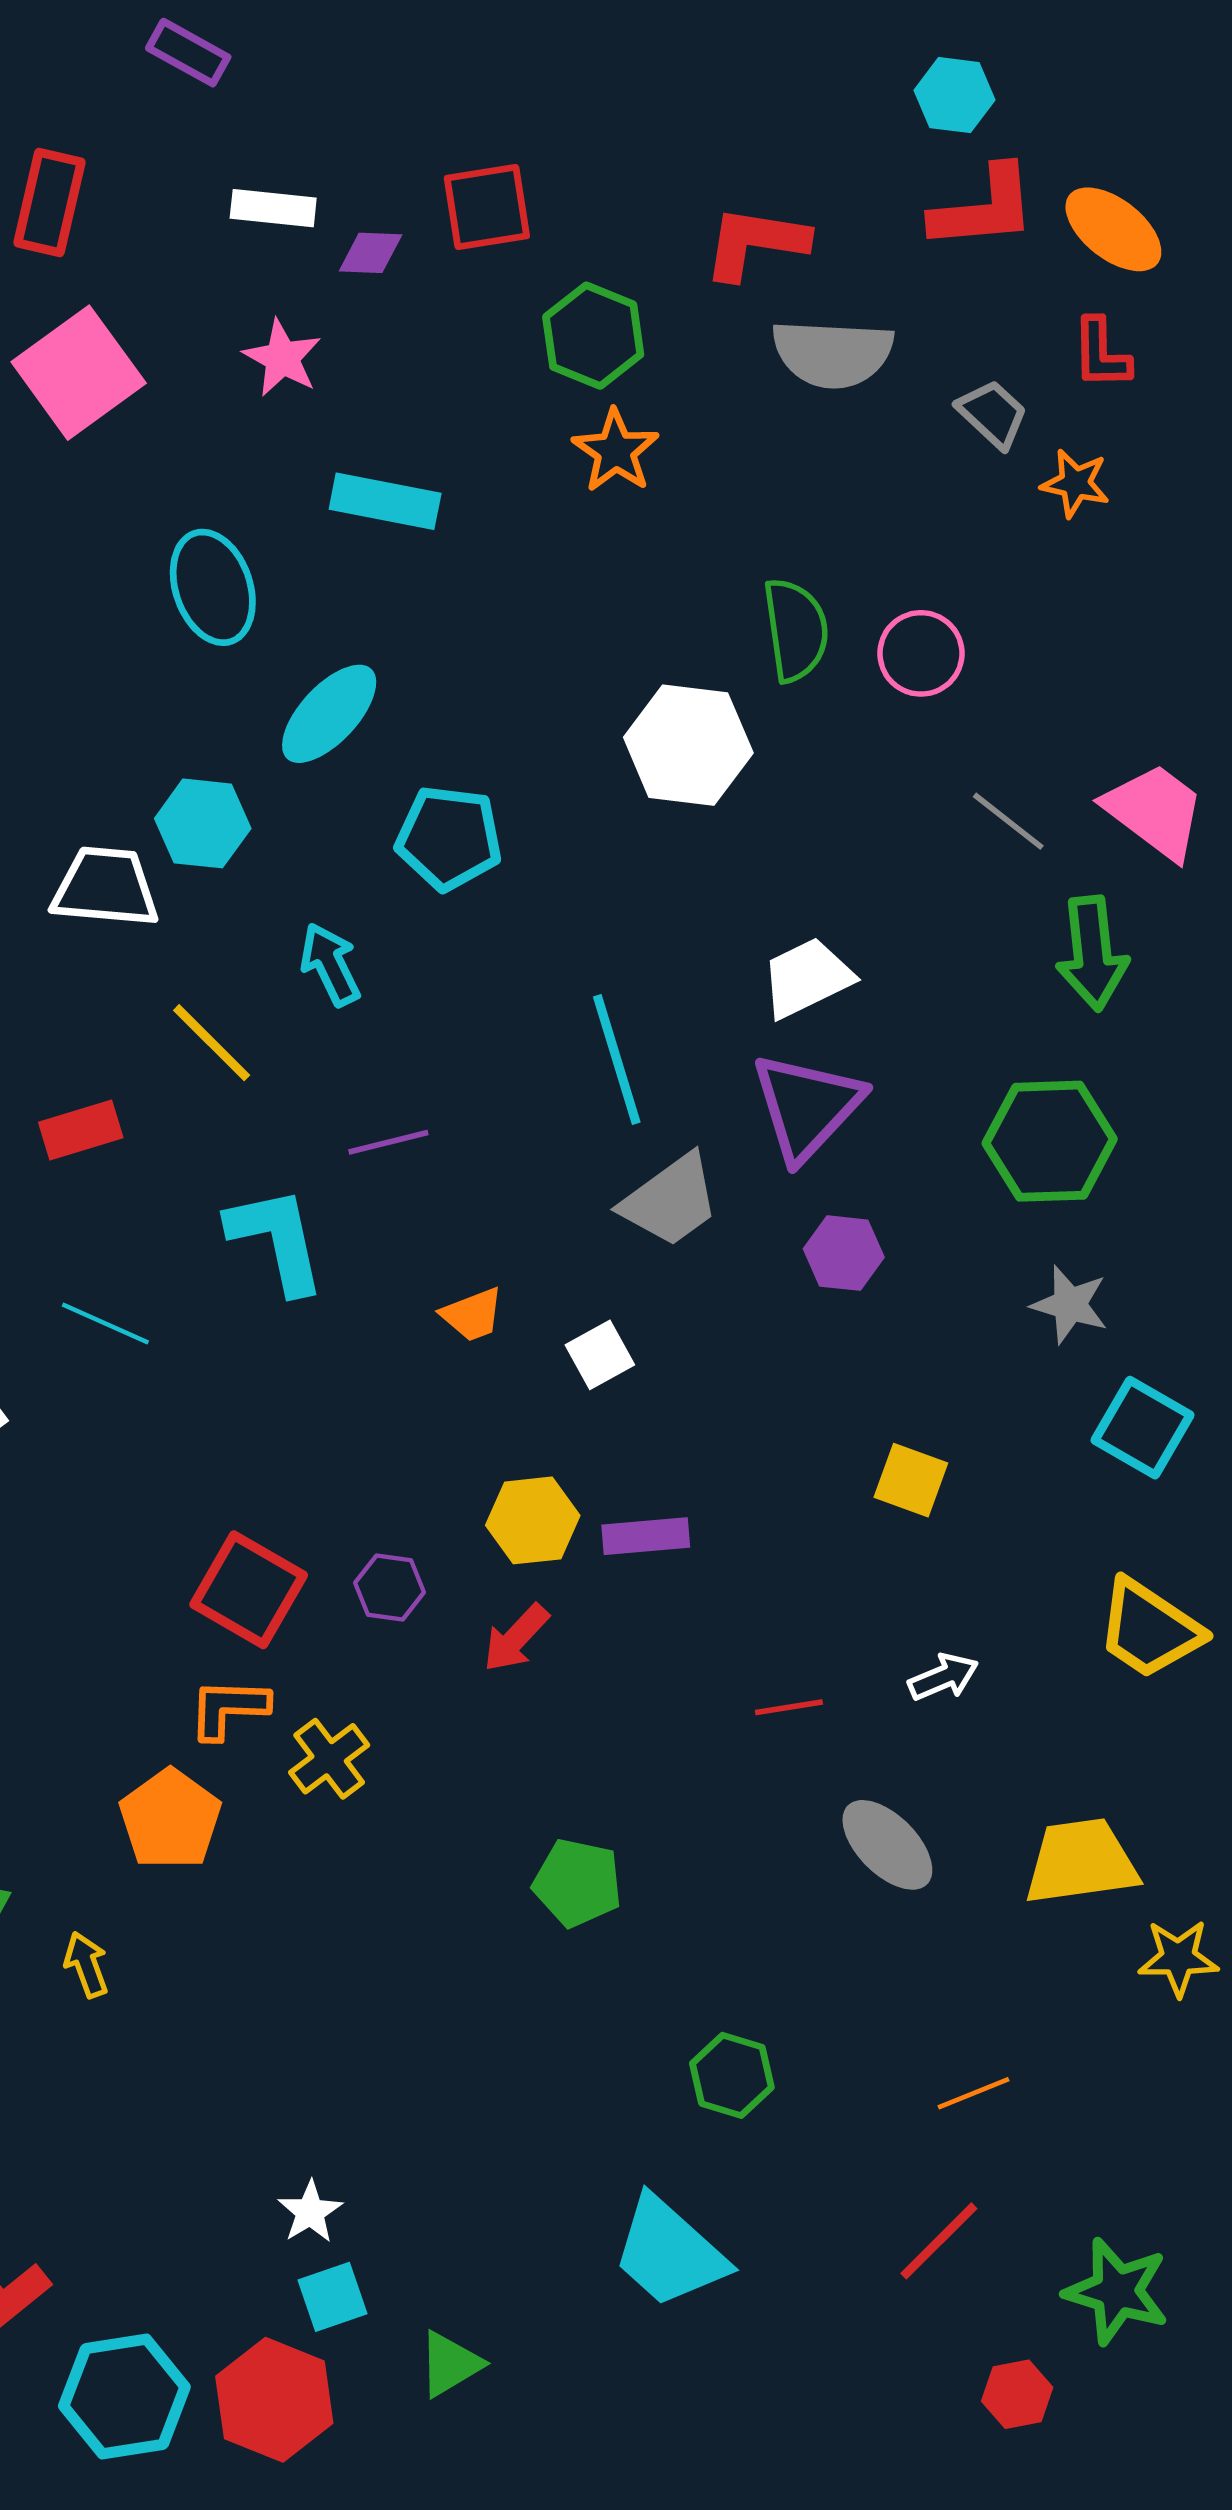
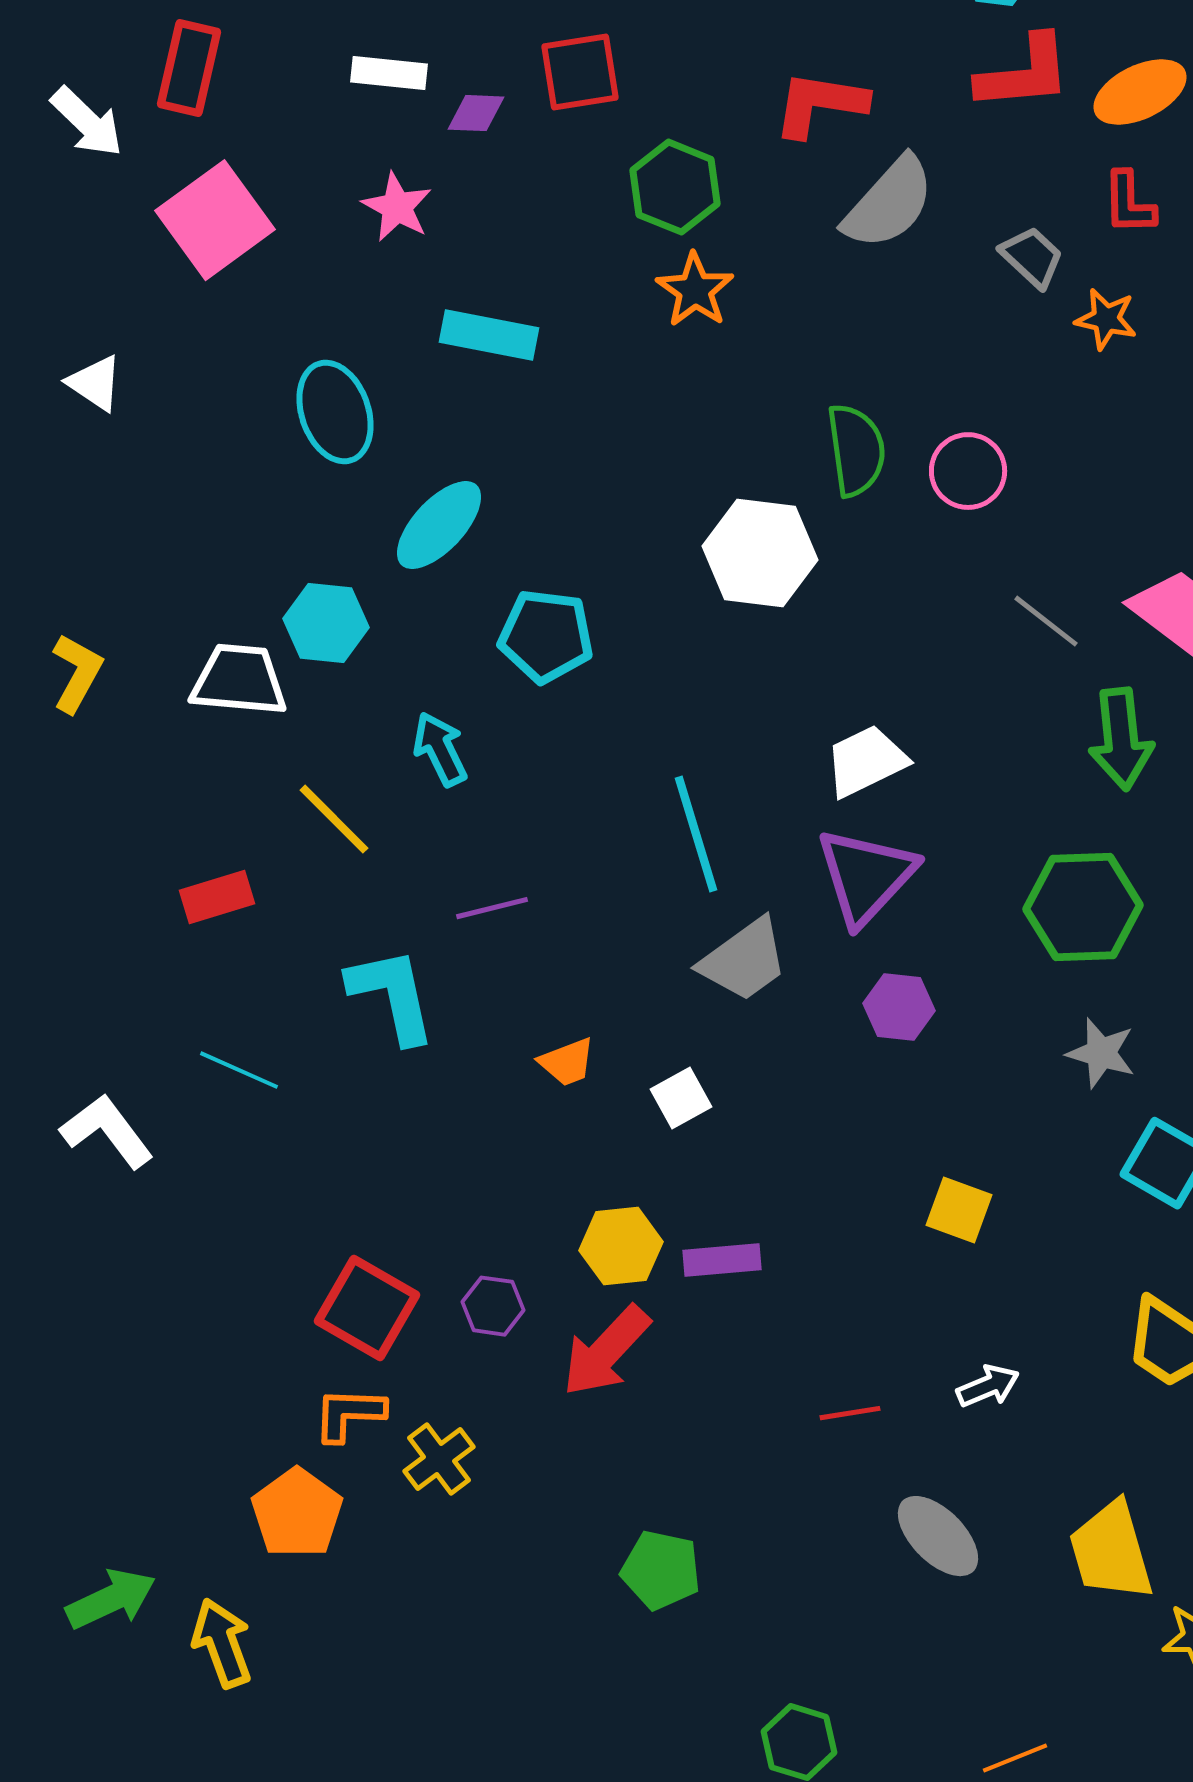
orange ellipse: (1113, 229) -> (1140, 92), turned -64
gray semicircle: (833, 354) -> (889, 203), turned -51
red arrow: (516, 1638) -> (606, 1351), size x1.5
yellow trapezoid: (1081, 1862) -> (1111, 1551), turned -98
yellow arrow: (86, 1965) -> (222, 1643), size x1.5

